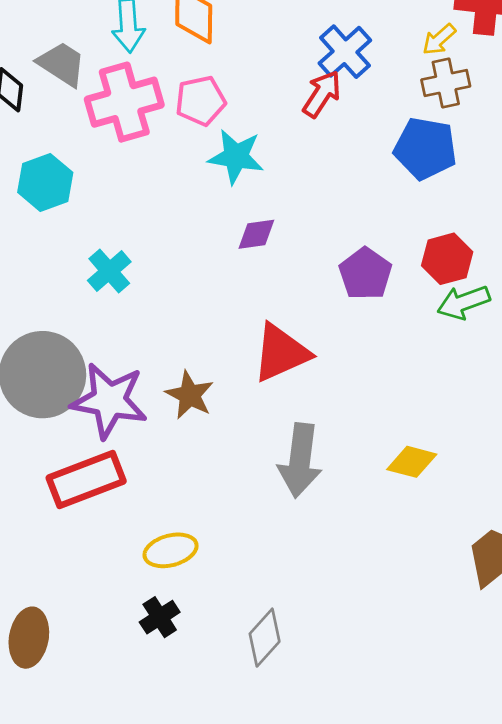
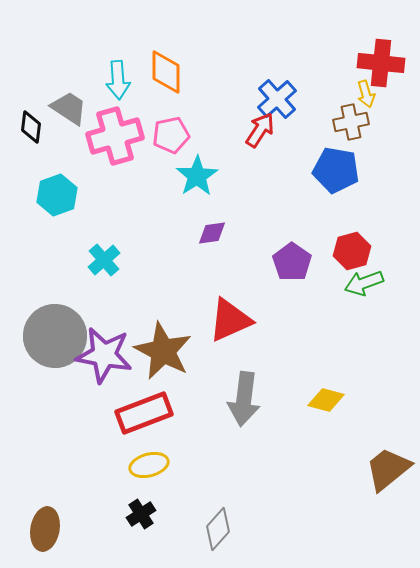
yellow arrow: (439, 39) -> (366, 94), moved, turned -64
cyan star: (236, 157) -> (197, 176), turned 30
brown star: (190, 395) -> (163, 351), size x1.6
red rectangle: (86, 480) -> (144, 413), moved

